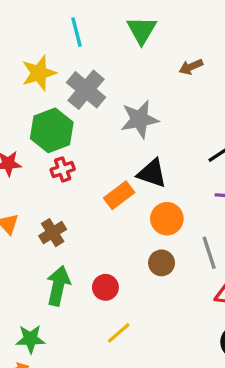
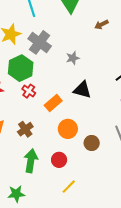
gray star: (139, 119) -> (73, 58), size x0.6
red cross: (63, 169) -> (29, 91), turned -32
orange rectangle: (119, 195) -> (53, 103), moved
orange circle: (167, 219) -> (68, 129), moved

